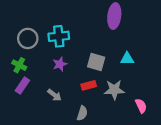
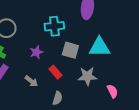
cyan cross: (59, 36) -> (54, 26), moved
cyan triangle: (127, 59) -> (99, 47), size x1.6
red rectangle: (89, 85) -> (55, 72), moved, turned 64

